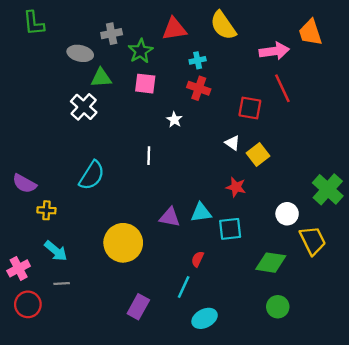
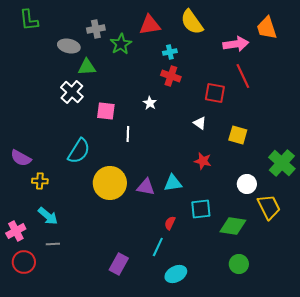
pink square: (145, 84) -> (106, 111), moved
yellow square: (258, 154) -> (238, 135), moved, turned -36
cyan square: (230, 229) -> (201, 209), moved
yellow circle: (123, 243) -> (110, 183), moved

